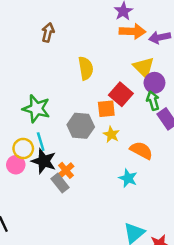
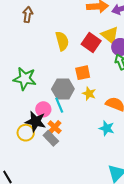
red square: (121, 94) -> (91, 43), moved
cyan line: (41, 142) -> (59, 105), moved
yellow circle: (23, 149) -> (26, 133), moved
pink circle: (16, 165) -> (43, 109), moved

